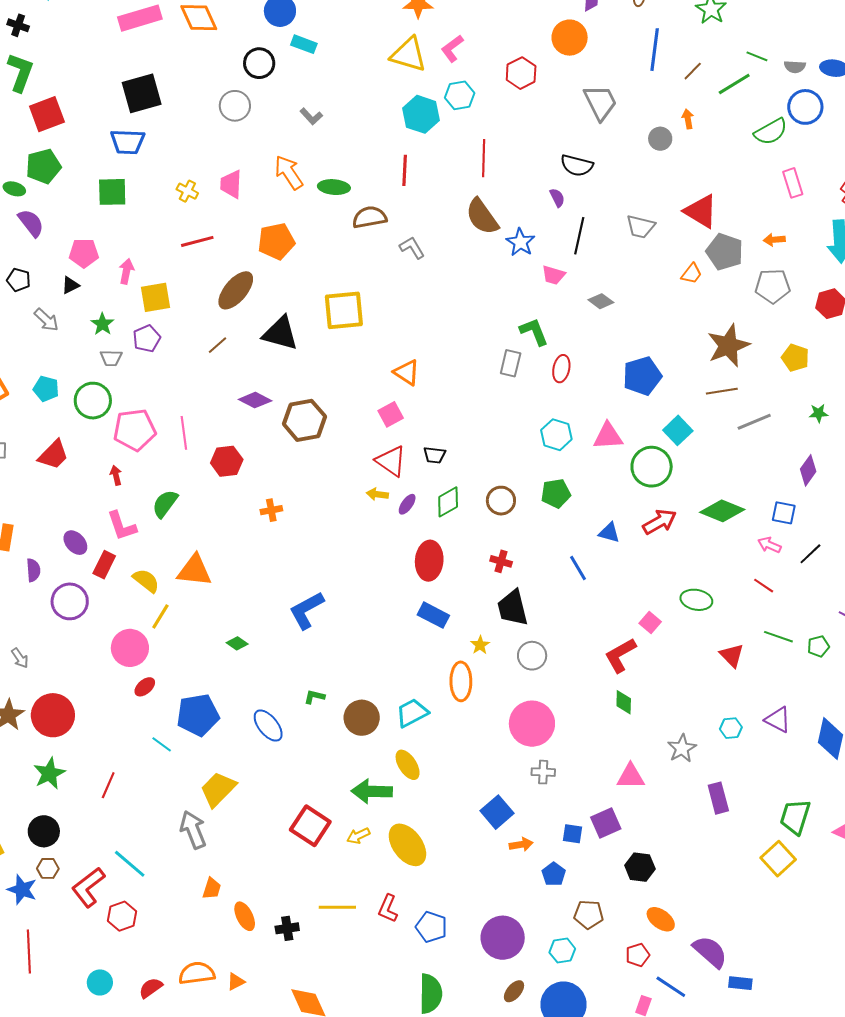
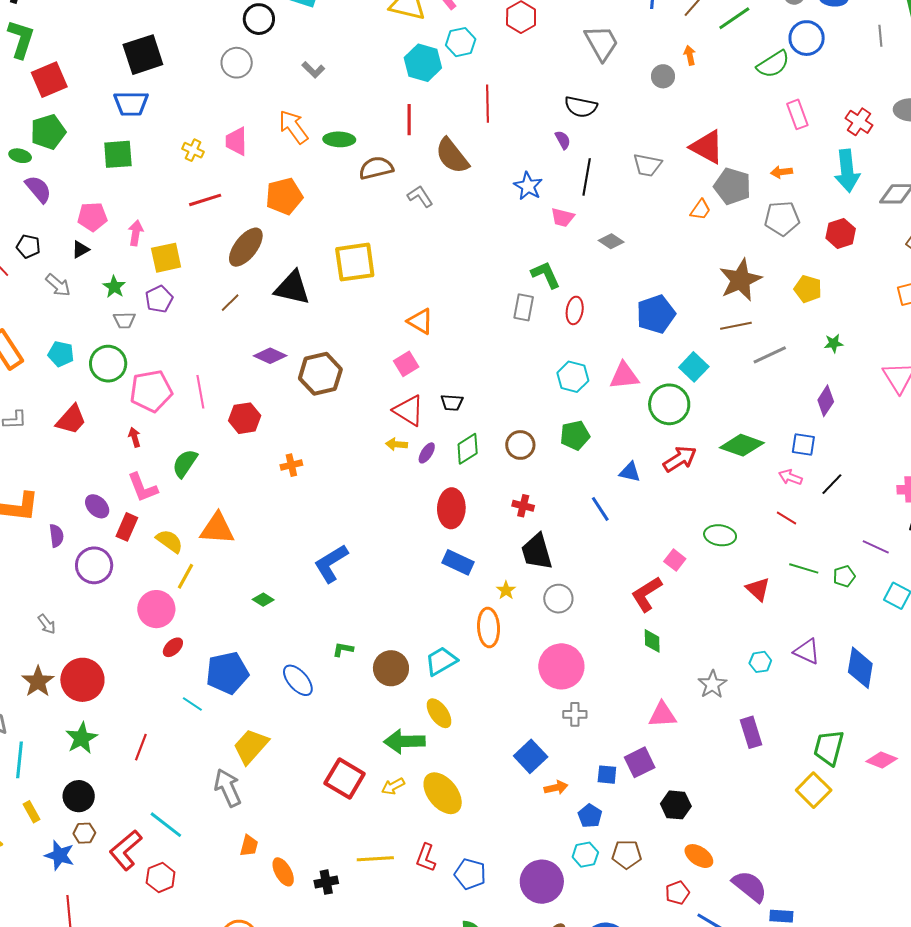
brown semicircle: (482, 217) -> (452, 156), moved
cyan hexagon: (562, 951) -> (585, 855), moved

